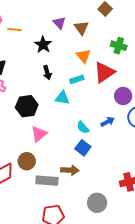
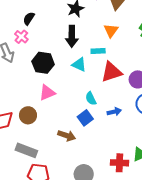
red triangle: (104, 72) -> (111, 72), moved
black arrow: (47, 73) -> (72, 36), size x1.5
blue arrow: (108, 122) -> (114, 112), moved
gray rectangle: (47, 181) -> (26, 150), moved

